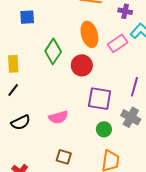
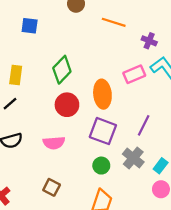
blue square: (27, 17) -> (30, 26), moved
orange ellipse: (89, 34) -> (102, 94), moved
red circle: (82, 65) -> (67, 105), moved

